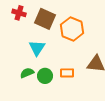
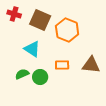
cyan triangle: (37, 48) -> (32, 49), turned -30
orange rectangle: (67, 73) -> (62, 65), moved

